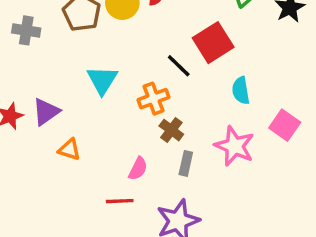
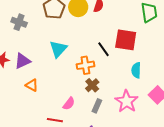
gray cross: (26, 30) -> (19, 22), moved
red square: (213, 43) -> (126, 40), turned 30

